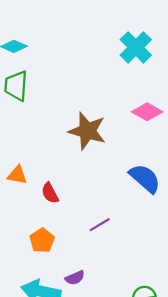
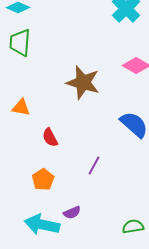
orange triangle: (17, 175) -> (21, 108), moved
purple line: (100, 225) -> (94, 166), turned -30

